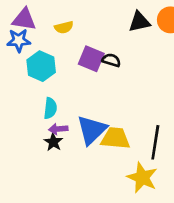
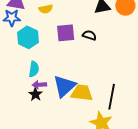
purple square: (91, 59) -> (66, 33), turned -30
black semicircle: (111, 60) -> (89, 35), moved

